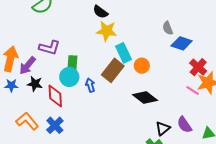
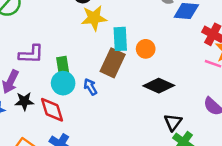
cyan rectangle: (124, 53) -> (120, 39), turned 36
black triangle: (163, 128) -> (173, 122), moved

